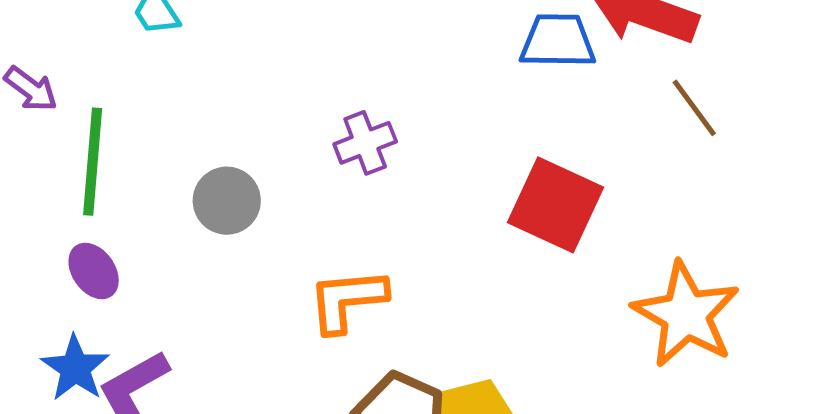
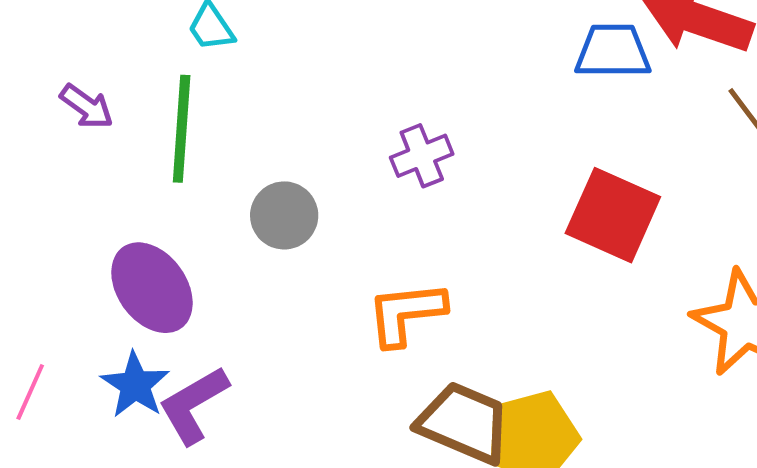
green line: (93, 162) -> (182, 129), moved
purple ellipse: (94, 271) -> (152, 288), size x1.6

